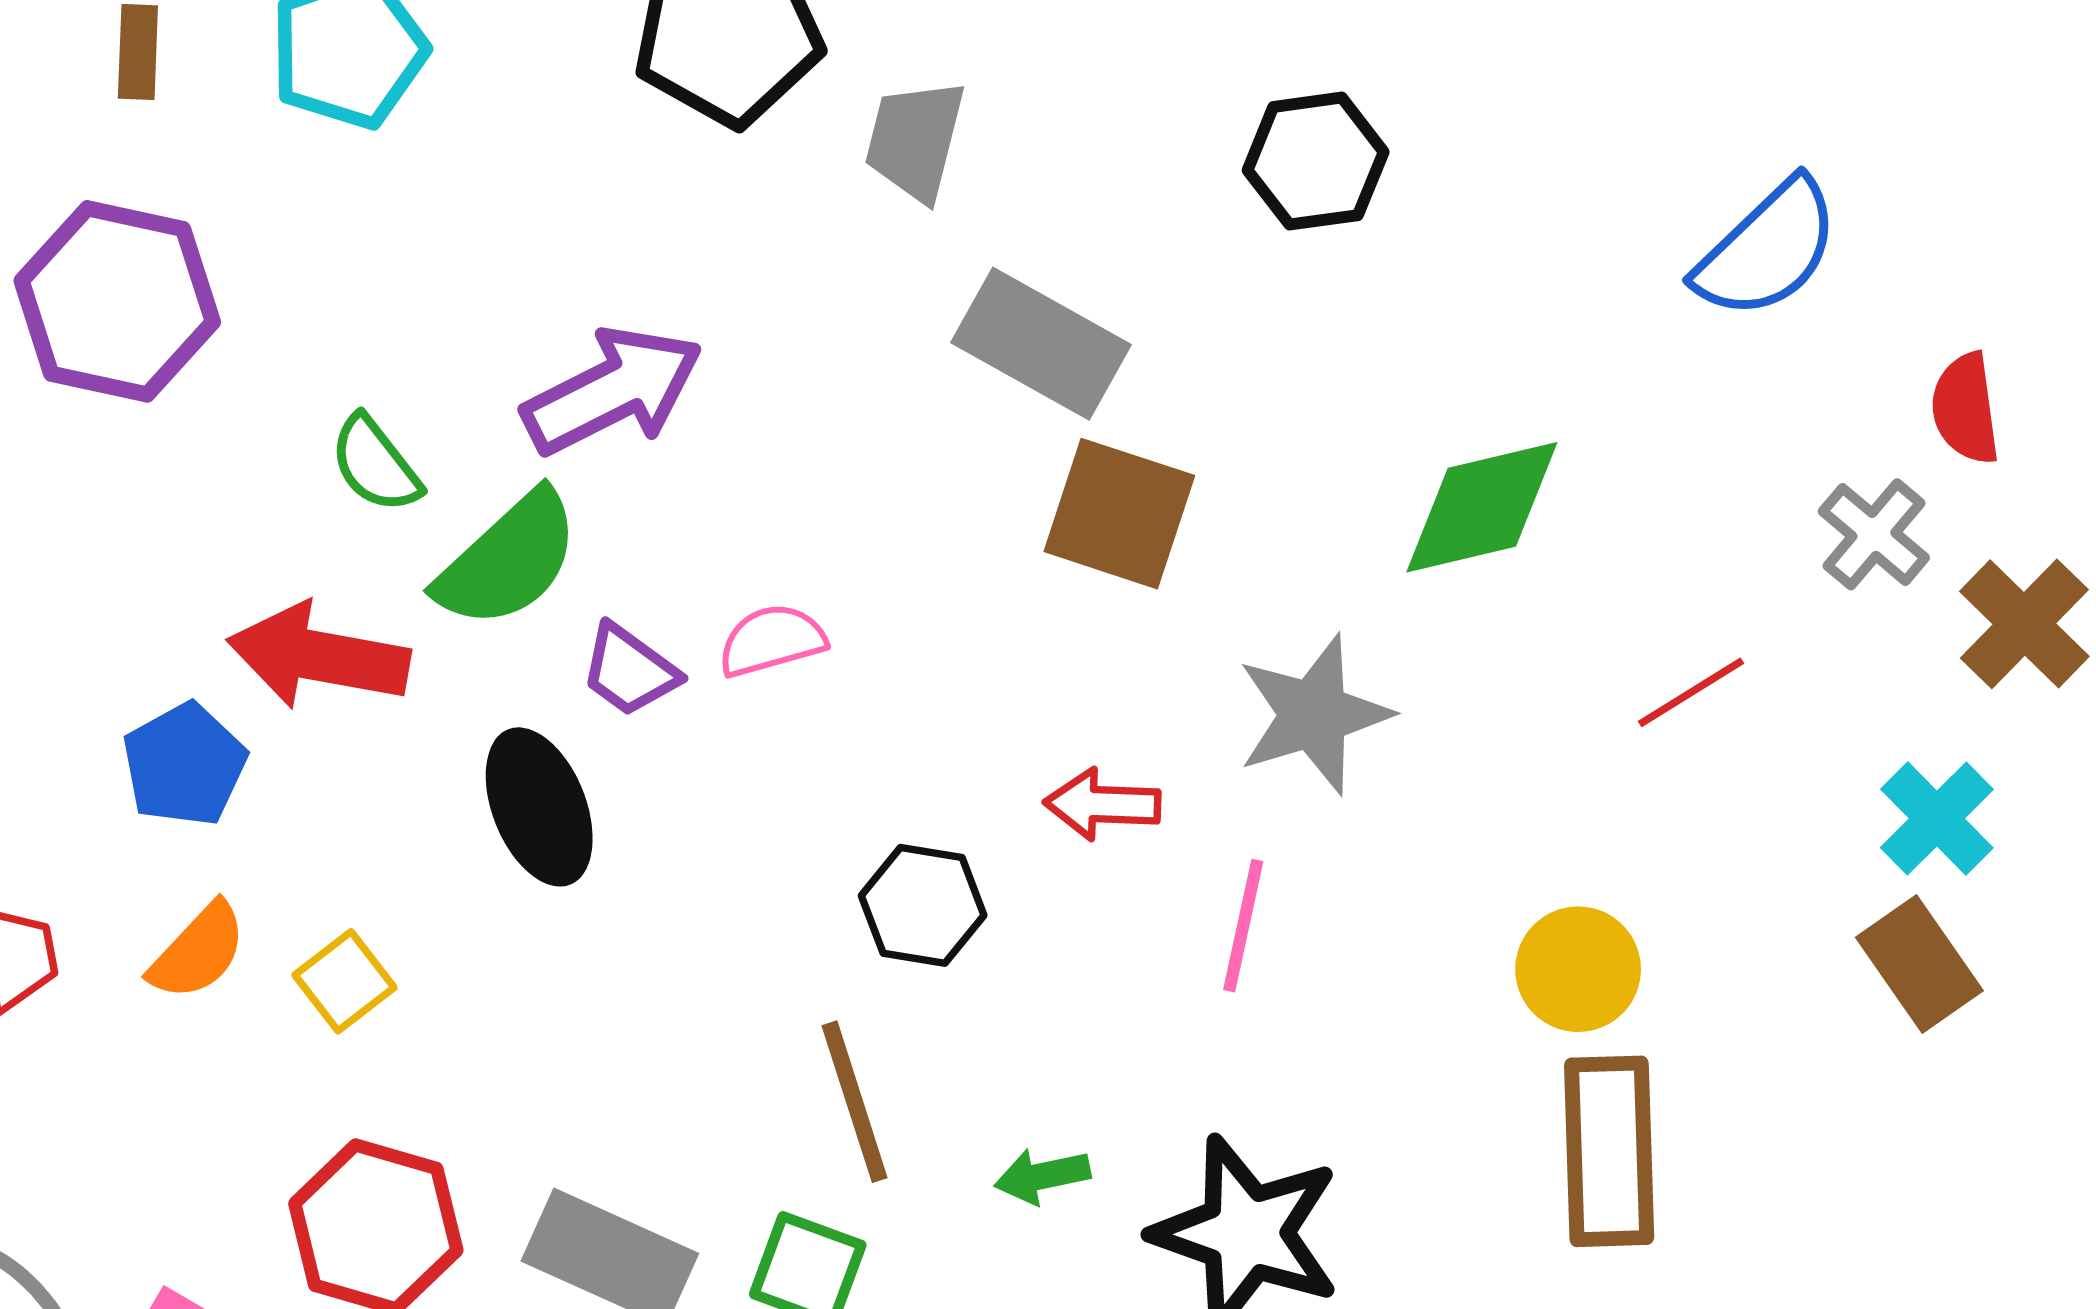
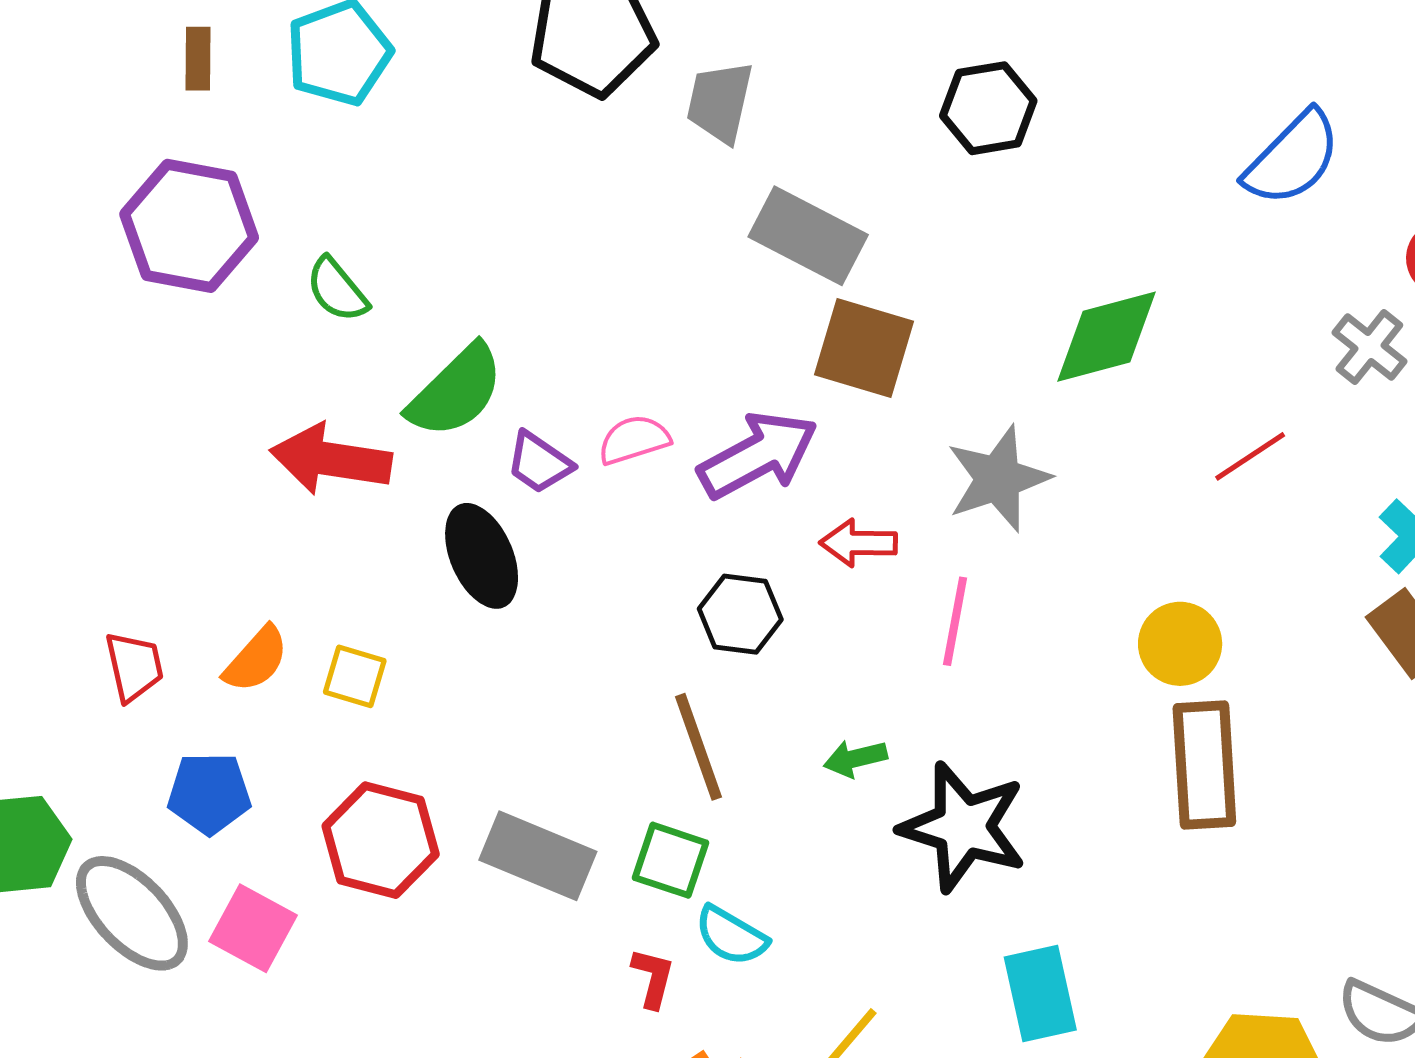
purple arrow: (613, 391) -> (758, 455), moved
green semicircle: (375, 464) -> (337, 290), moved
blue pentagon: (184, 765) -> (209, 793), moved, turned 30
yellow square: (345, 981) -> (355, 676), turned -34
green arrow: (1042, 1176) -> (855, 758), moved

